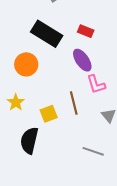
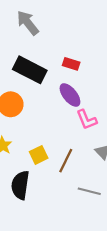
brown line: (74, 103) -> (66, 161), moved, turned 45

